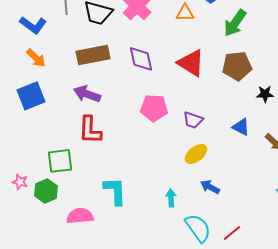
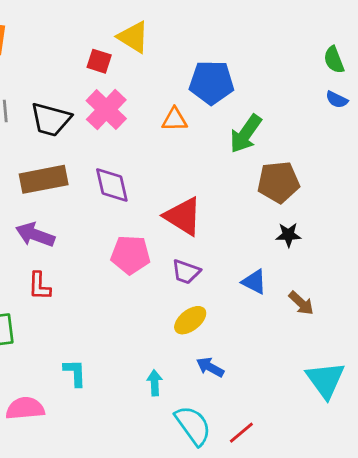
red triangle: (191, 63) -> (183, 216), moved
brown pentagon: (237, 66) -> (278, 182), moved
red L-shape: (90, 130) -> (39, 286), size x0.7
cyan L-shape: (115, 191) -> (75, 373), size x0.7

